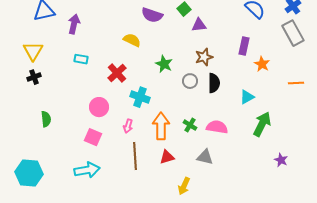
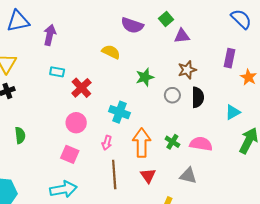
green star: (164, 64) -> (145, 77), turned 30
red cross: (117, 73) -> (81, 88), moved
red triangle: (167, 157) -> (148, 176), turned -49

